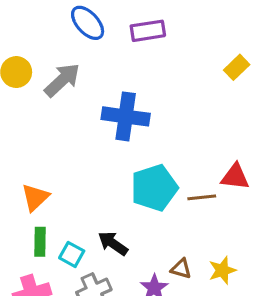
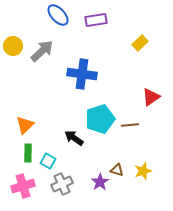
yellow rectangle: (237, 67) -> (140, 43), moved
red triangle: (235, 177) -> (151, 97), moved, turned -42
black arrow: (113, 243) -> (74, 138), moved

